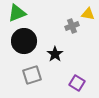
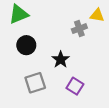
black circle: (24, 41) -> (26, 45), size x0.7
purple square: (77, 83) -> (75, 86), moved

